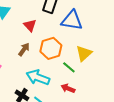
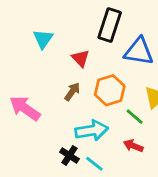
cyan arrow: (38, 77) -> (92, 130), turned 150

